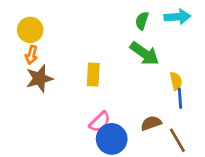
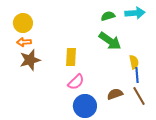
green semicircle: (142, 21) -> (108, 16), turned 56
orange arrow: (32, 55) -> (24, 42), turned 72
pink semicircle: (100, 122) -> (76, 82), moved
brown line: (177, 140) -> (139, 96), moved

